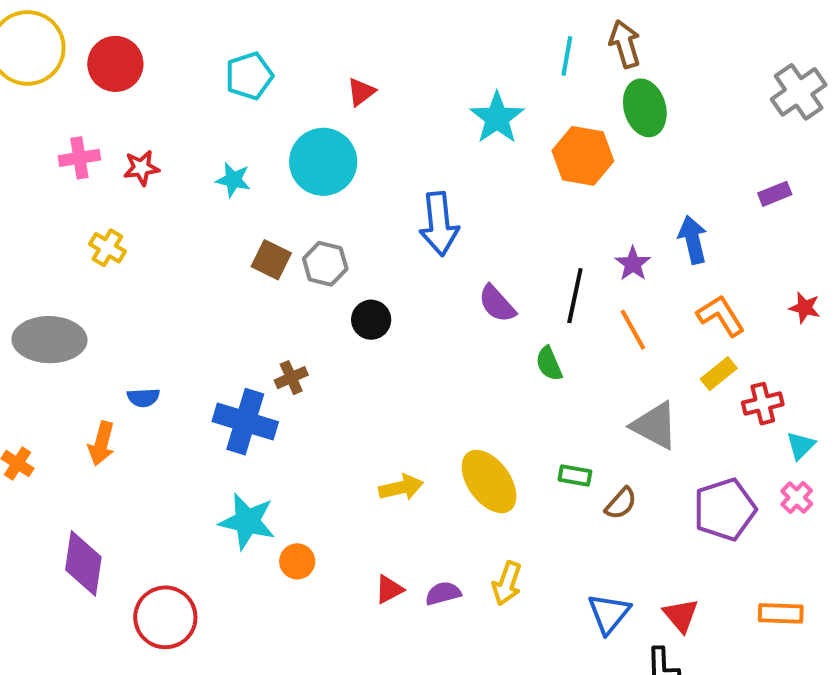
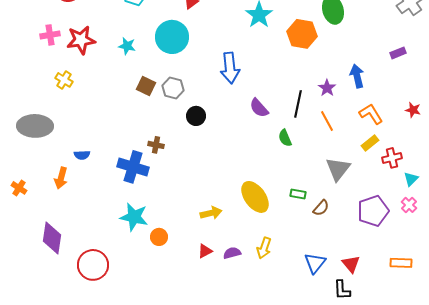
red star: (141, 168) -> (81, 40), size x1.6
brown cross: (291, 378) -> (156, 145), turned 35
gray triangle: (655, 426) -> (338, 169), turned 40
yellow arrow: (401, 487) -> (211, 213), moved

